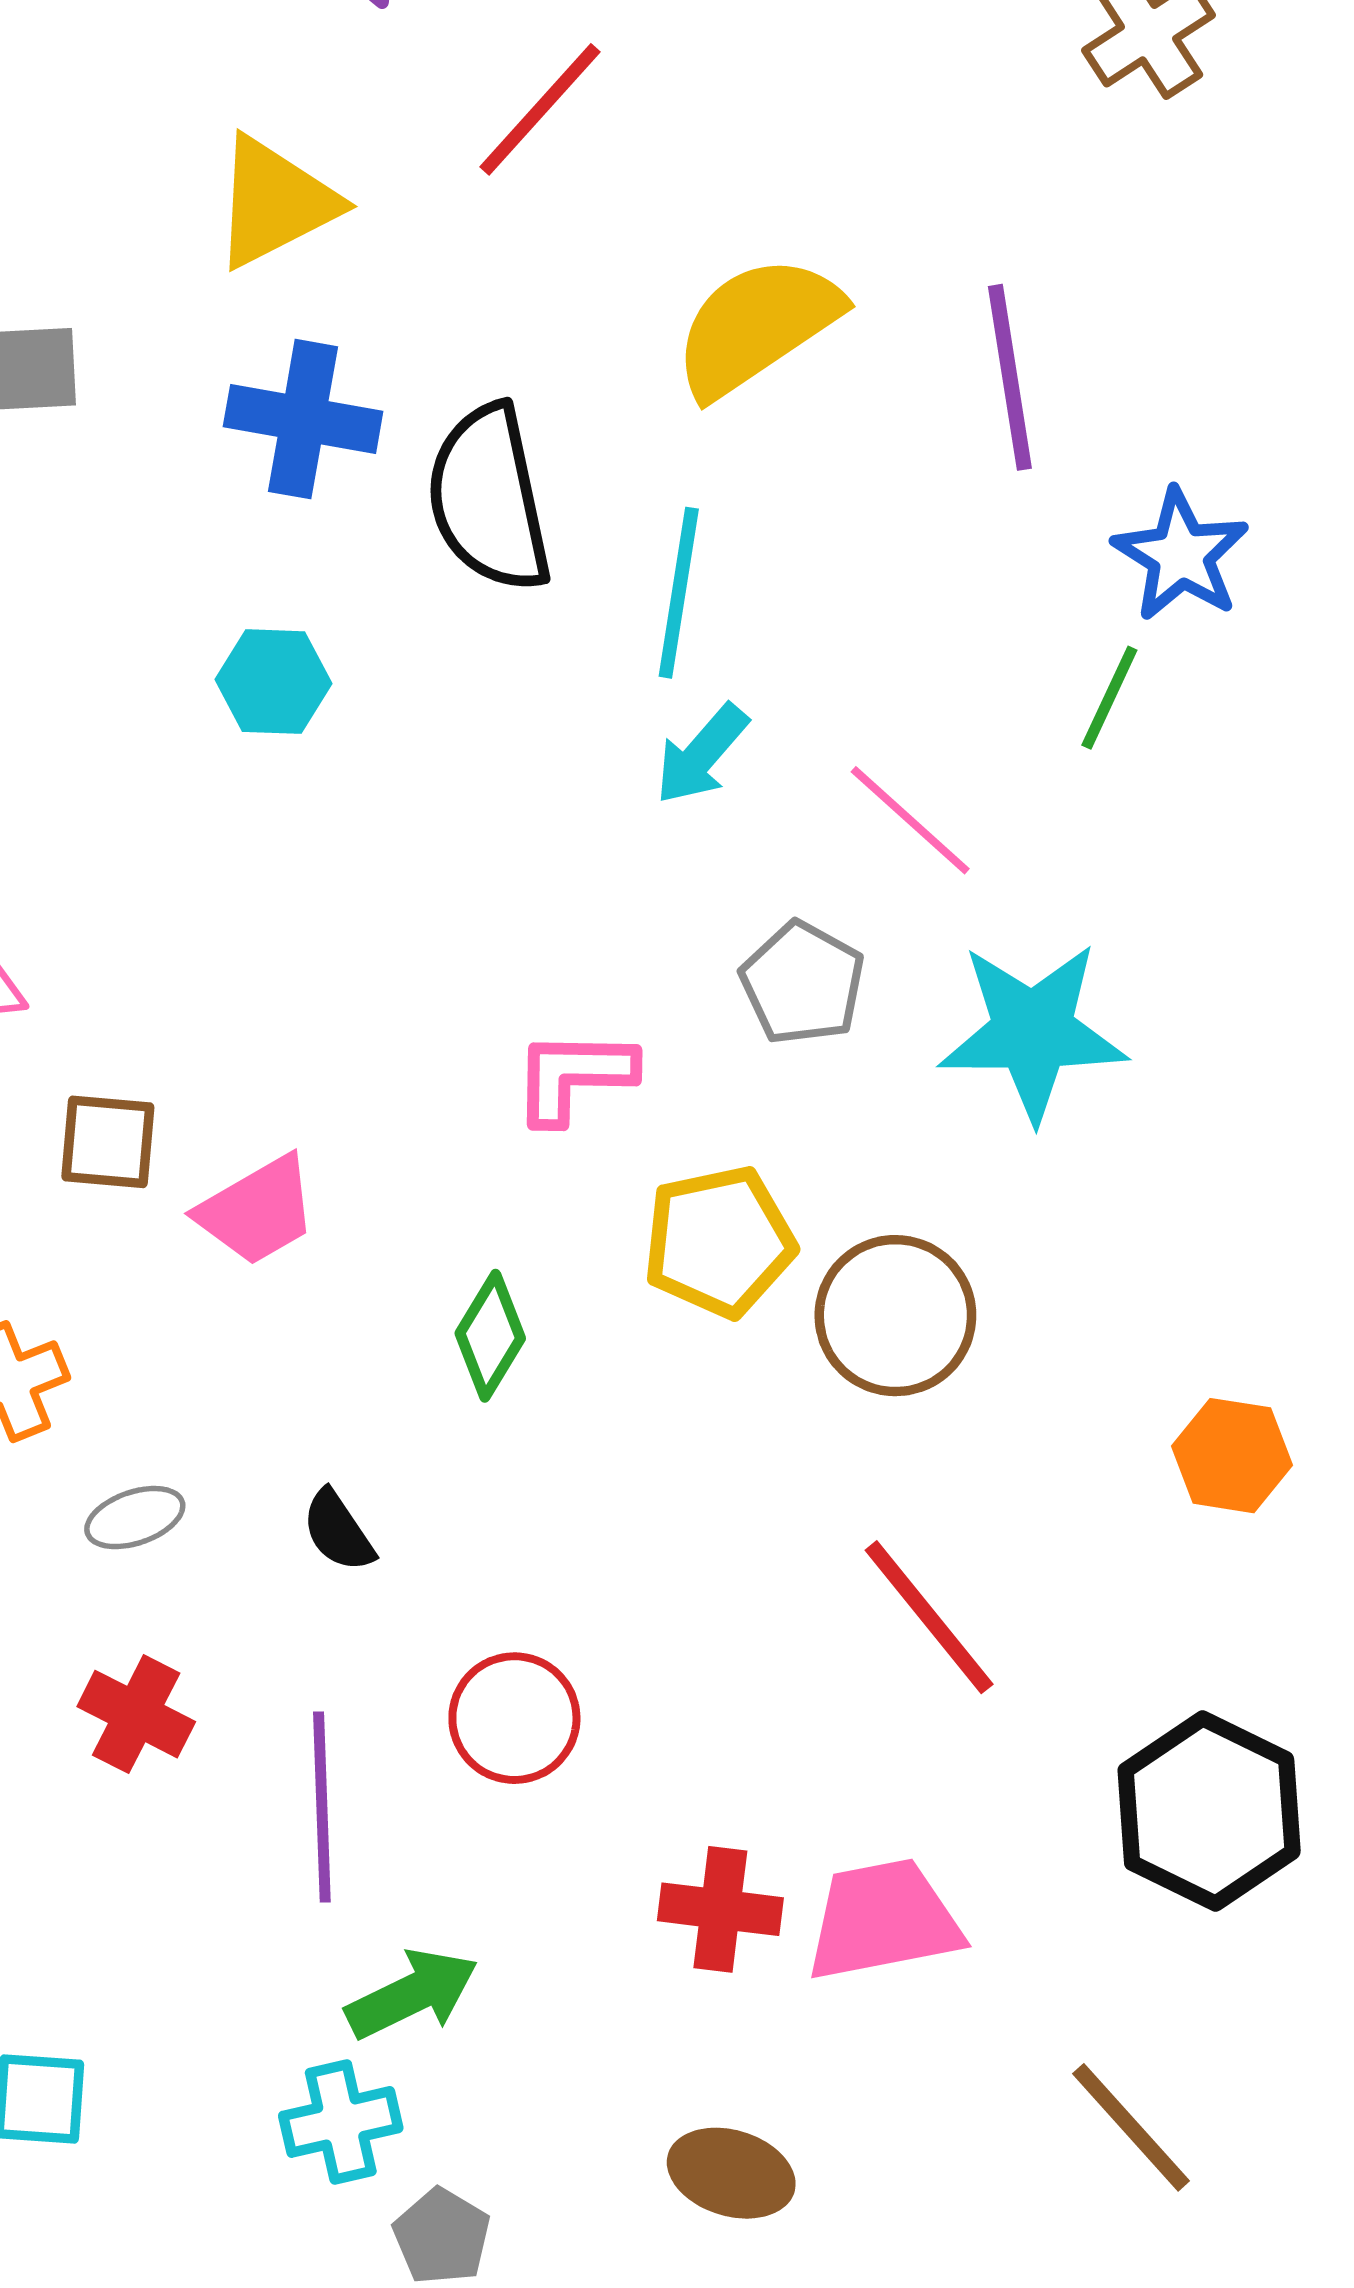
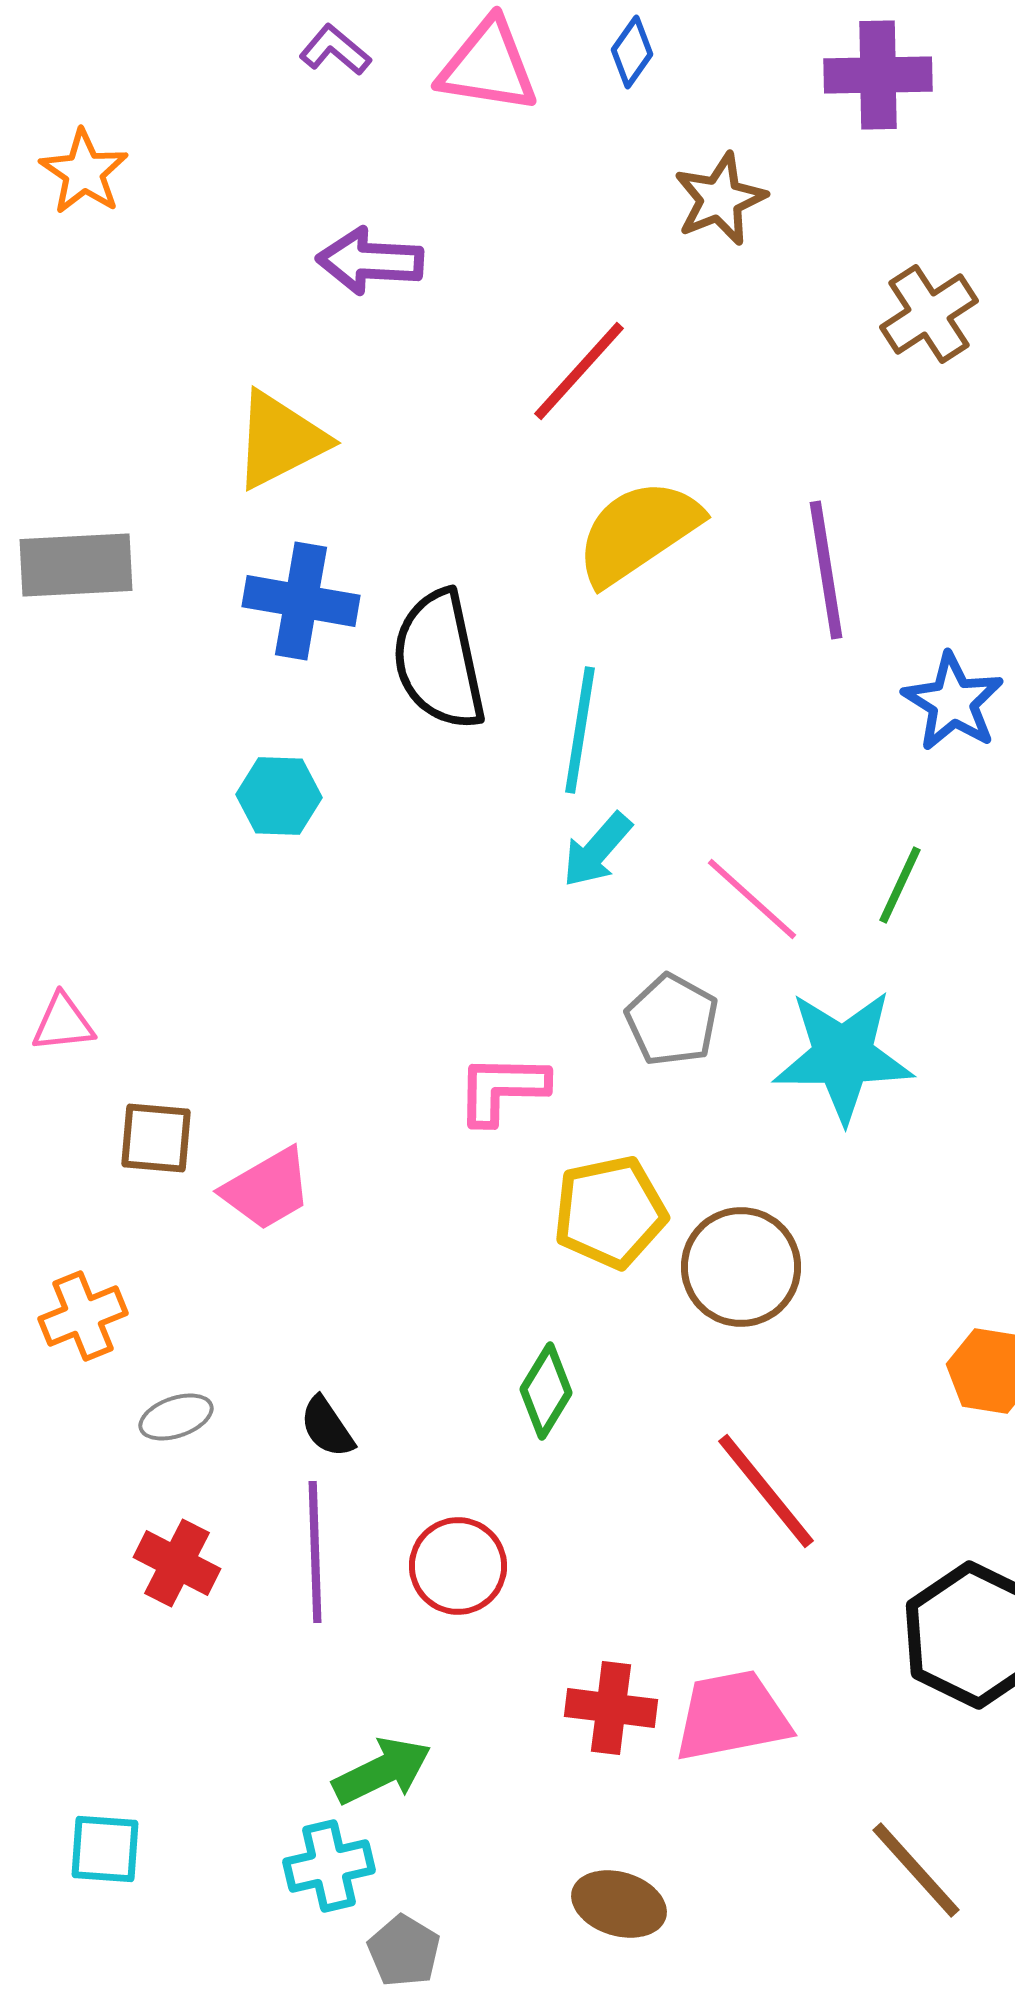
red line: (540, 109) -> (579, 371), moved
green line: (1109, 698) -> (900, 885), moved
green diamond: (490, 1336) -> (546, 1391), moved
purple line: (322, 1807) -> (315, 1552), moved

